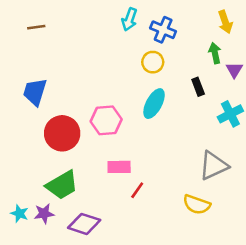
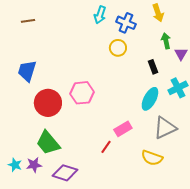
yellow arrow: (225, 22) -> (158, 13), moved
cyan ellipse: (154, 104) -> (150, 99), moved
pink rectangle: (119, 167) -> (123, 129), moved, turned -30
green trapezoid: (62, 185) -> (48, 143), turned 80

